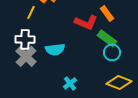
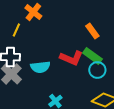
red L-shape: (86, 22) -> (71, 58), moved

